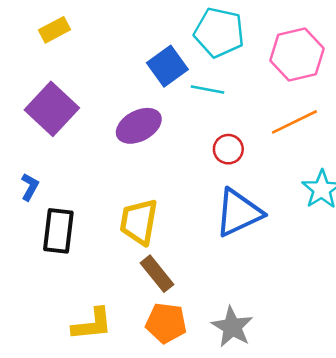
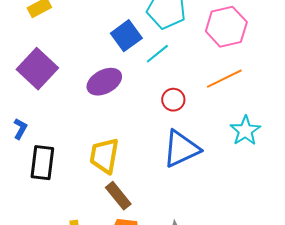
cyan line: (208, 90) -> (157, 54), turned -50

